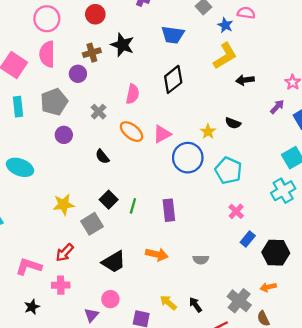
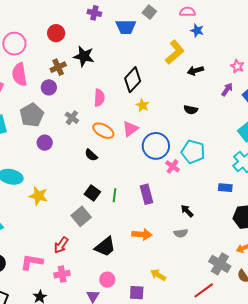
blue star: (225, 25) -> (197, 30), moved
blue trapezoid: (173, 35) -> (126, 27), moved
yellow star: (208, 132) -> (143, 105), moved
black semicircle: (102, 157) -> (91, 155), moved
yellow star: (63, 204) -> (38, 196), moved, turned 30
pink cross: (236, 211) -> (173, 166), moved
blue rectangle: (248, 239) -> (225, 188), moved, turned 64
black arrow: (195, 305) -> (187, 211), moved

